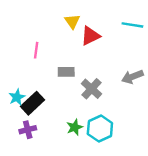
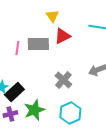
yellow triangle: (72, 21) -> (52, 16), moved
gray rectangle: (66, 72) -> (38, 44), moved, size x1.5
green star: (75, 127) -> (34, 110), moved, size x1.5

